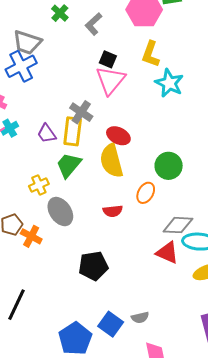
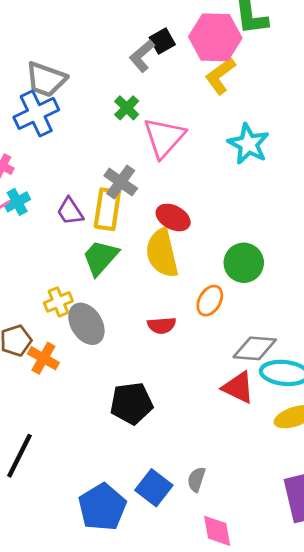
green cross: (60, 13) -> (127, 108), moved
yellow L-shape: (151, 54) -> (220, 76), moved, turned 32
black square: (108, 59) -> (162, 41), moved, turned 36
yellow cross: (39, 185) -> (58, 302), moved
gray semicircle: (140, 317) -> (196, 479), turned 120

